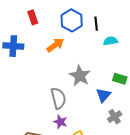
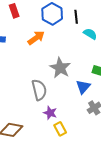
cyan semicircle: (111, 41) -> (90, 34), turned 40
purple star: (60, 122) -> (50, 113), moved

